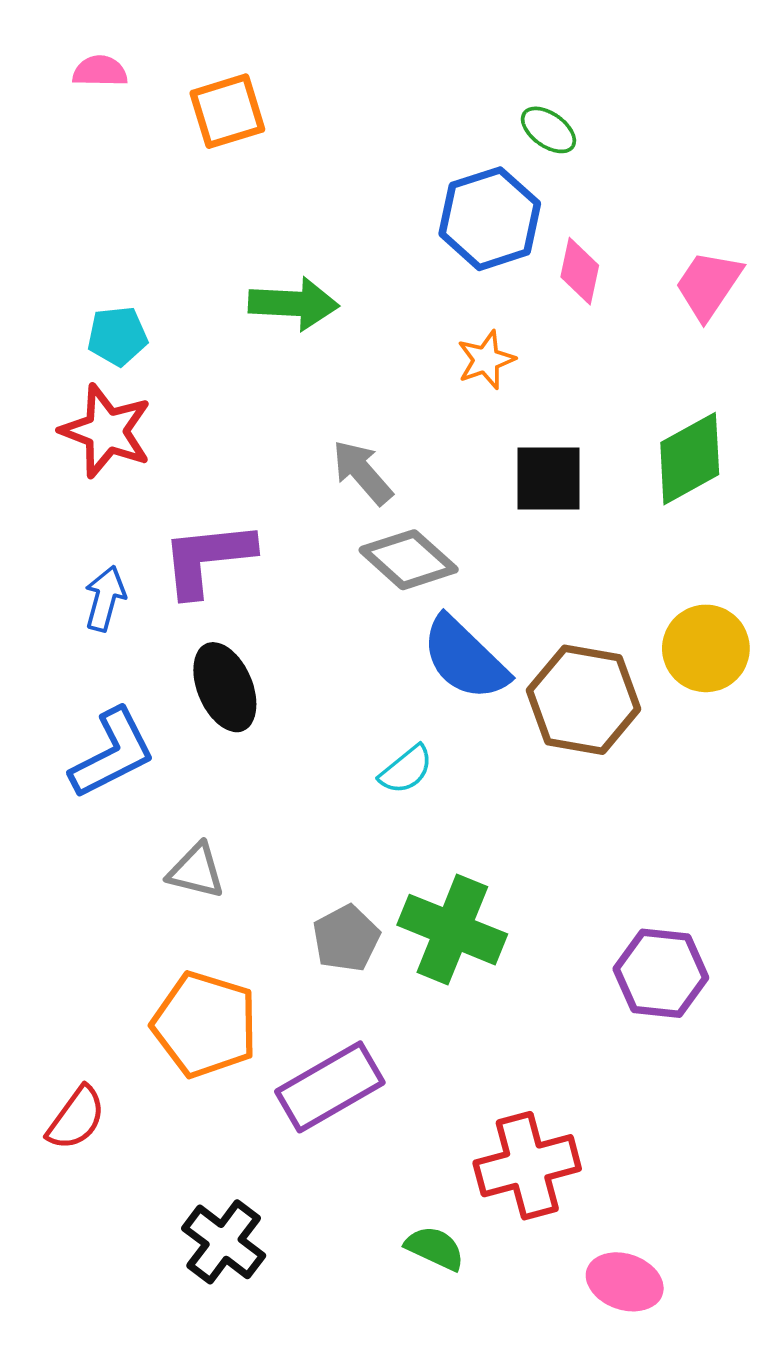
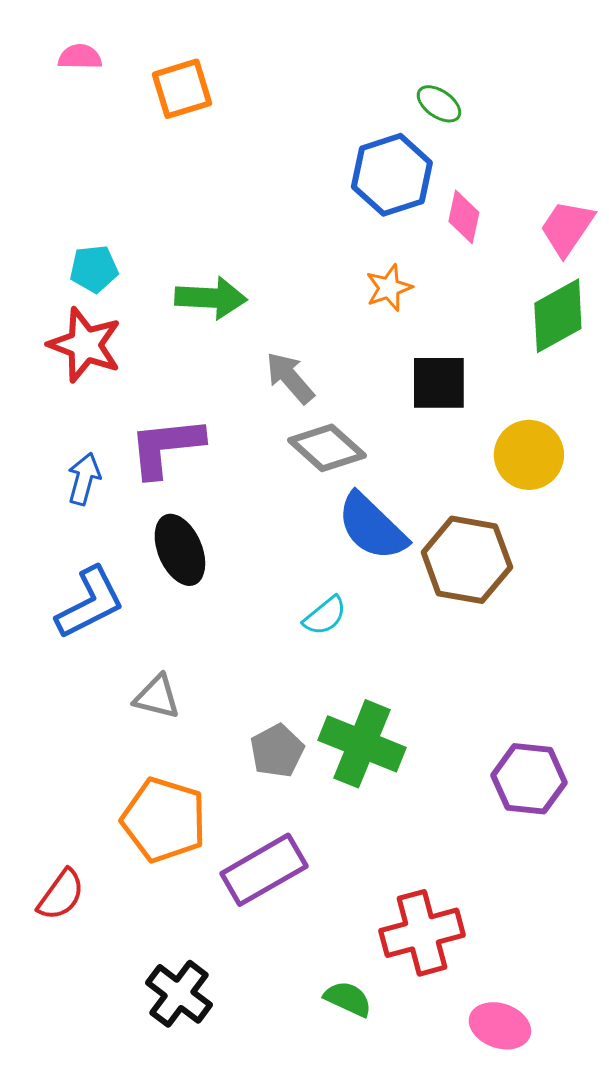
green arrow: (294, 304) -> (211, 298), moved
green diamond: (690, 459) -> (558, 316), moved
yellow circle: (706, 648) -> (529, 455), moved

